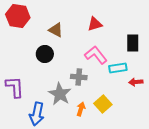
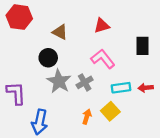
cyan rectangle: (118, 68) -> (121, 88), moved
gray cross: (79, 77) -> (85, 82), turned -35
gray star: (60, 94) -> (59, 81), moved

